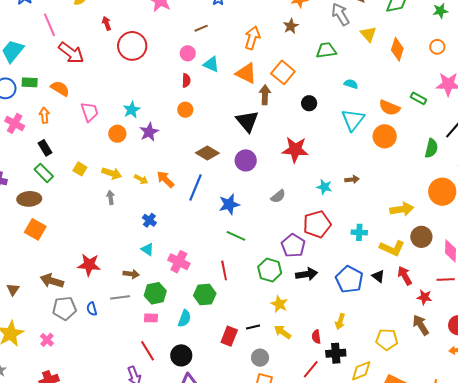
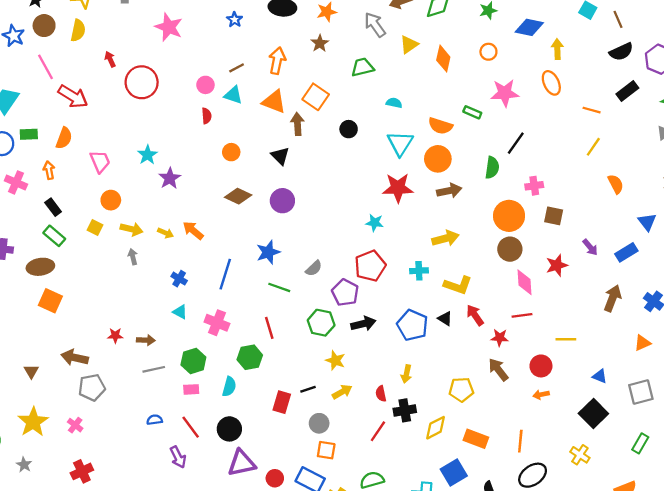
brown line: (201, 28) -> (237, 68), moved
yellow triangle: (368, 34) -> (409, 44), turned 42
orange semicircle: (60, 89) -> (64, 138), turned 84
orange circle: (185, 110) -> (231, 152), moved
black triangle: (247, 121) -> (280, 156), size x0.7
orange circle: (117, 134) -> (111, 200), moved
red star: (295, 150) -> (398, 188), moved
brown arrow: (352, 179) -> (449, 191), moved, size x1.5
blue line: (195, 187) -> (225, 274), moved
gray semicircle: (278, 196) -> (314, 268), moved
yellow arrow: (402, 209) -> (445, 238), moved
brown circle: (421, 237) -> (510, 249), moved
red star: (89, 265) -> (115, 335), size x0.6
brown arrow: (131, 274) -> (146, 340), moved
blue semicircle: (92, 309) -> (155, 420), moved, turned 104
yellow arrow: (283, 332) -> (342, 392), turned 120

